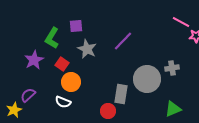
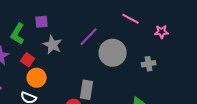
pink line: (181, 22) -> (131, 19), moved
gray cross: (172, 68) -> (149, 64), moved
gray circle: (147, 79) -> (113, 53), moved

